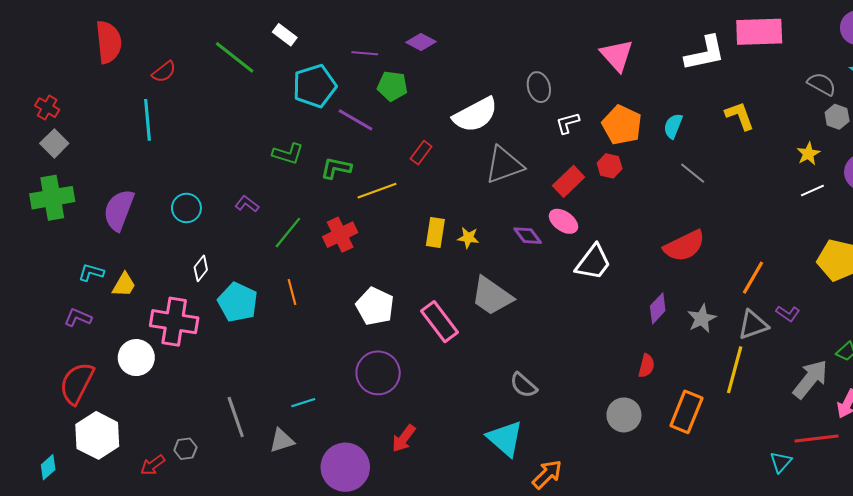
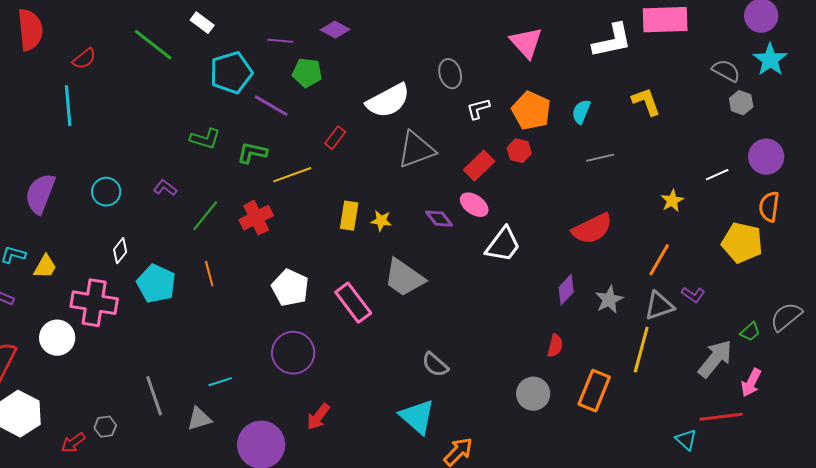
yellow star: (808, 154) -> (672, 201), moved
gray line: (693, 173) -> (600, 158), turned -52
cyan triangle: (781, 462) -> (686, 440), turned -30

